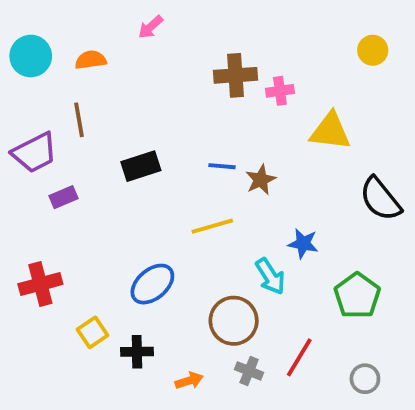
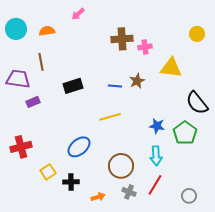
yellow circle: (373, 50) -> (197, 34), moved
purple trapezoid: (35, 153) -> (18, 79), turned -145
brown star: (261, 180) -> (137, 81), moved
cyan arrow: (270, 276) -> (156, 156), moved, turned 30
green pentagon: (357, 296) -> (185, 133), moved

